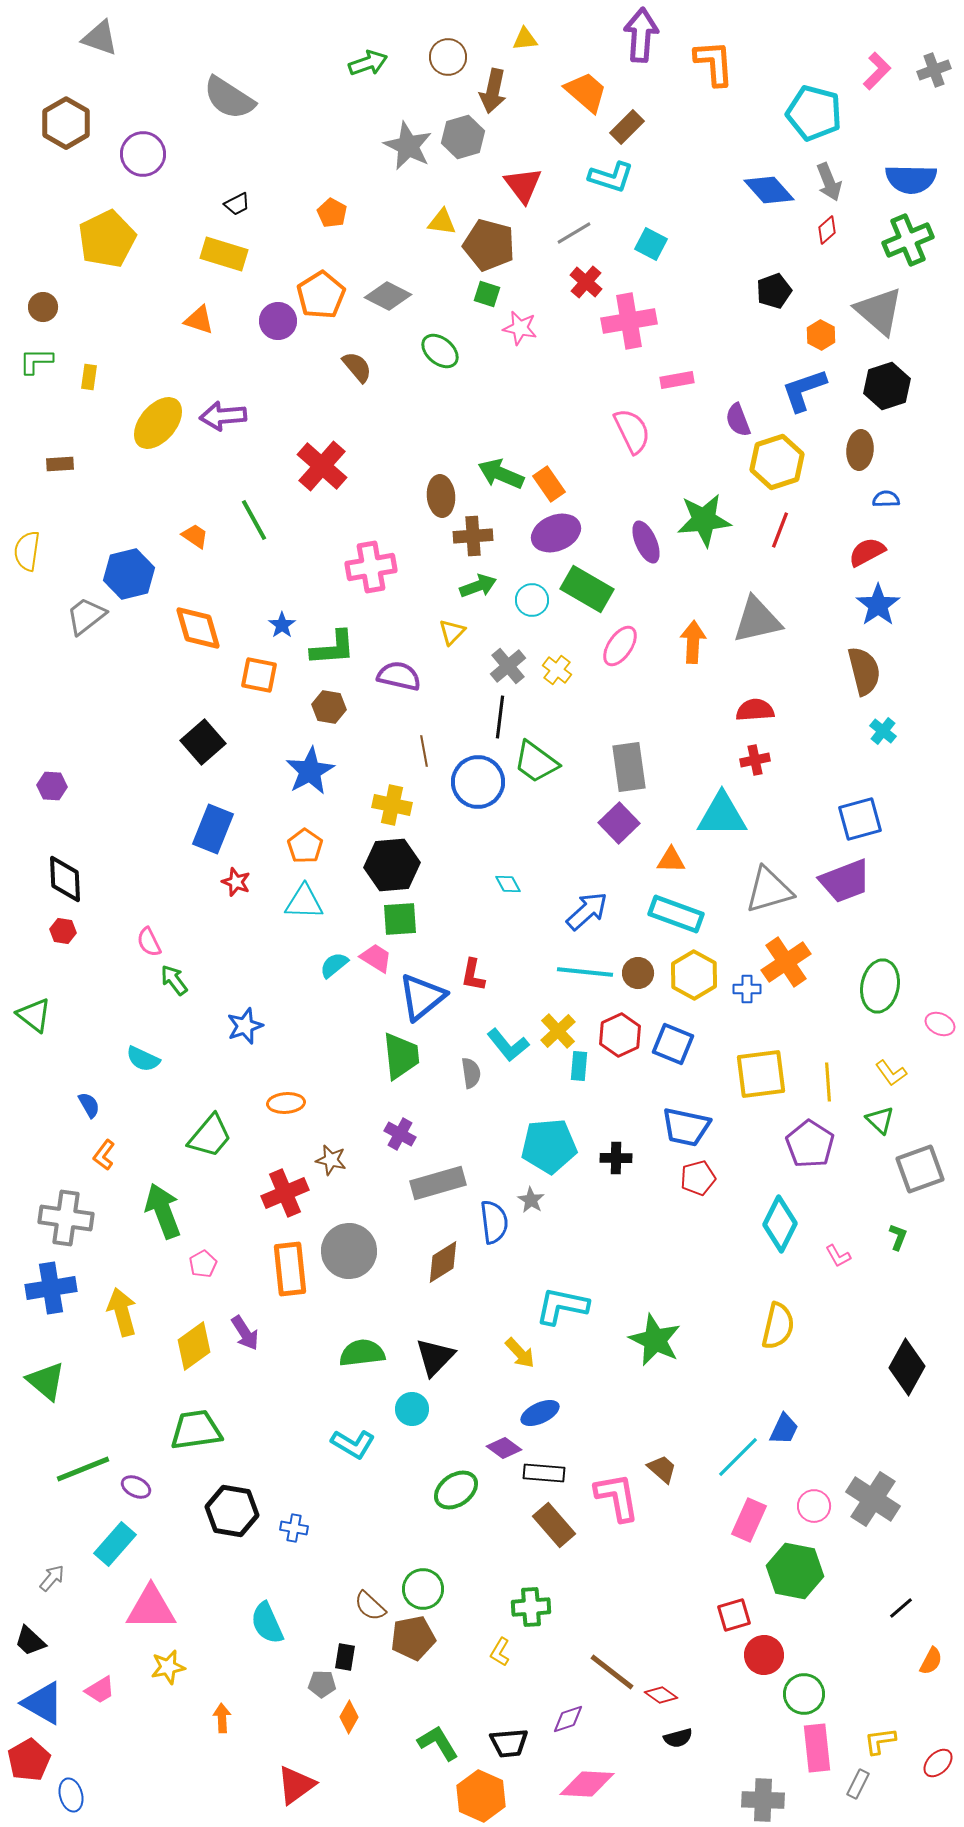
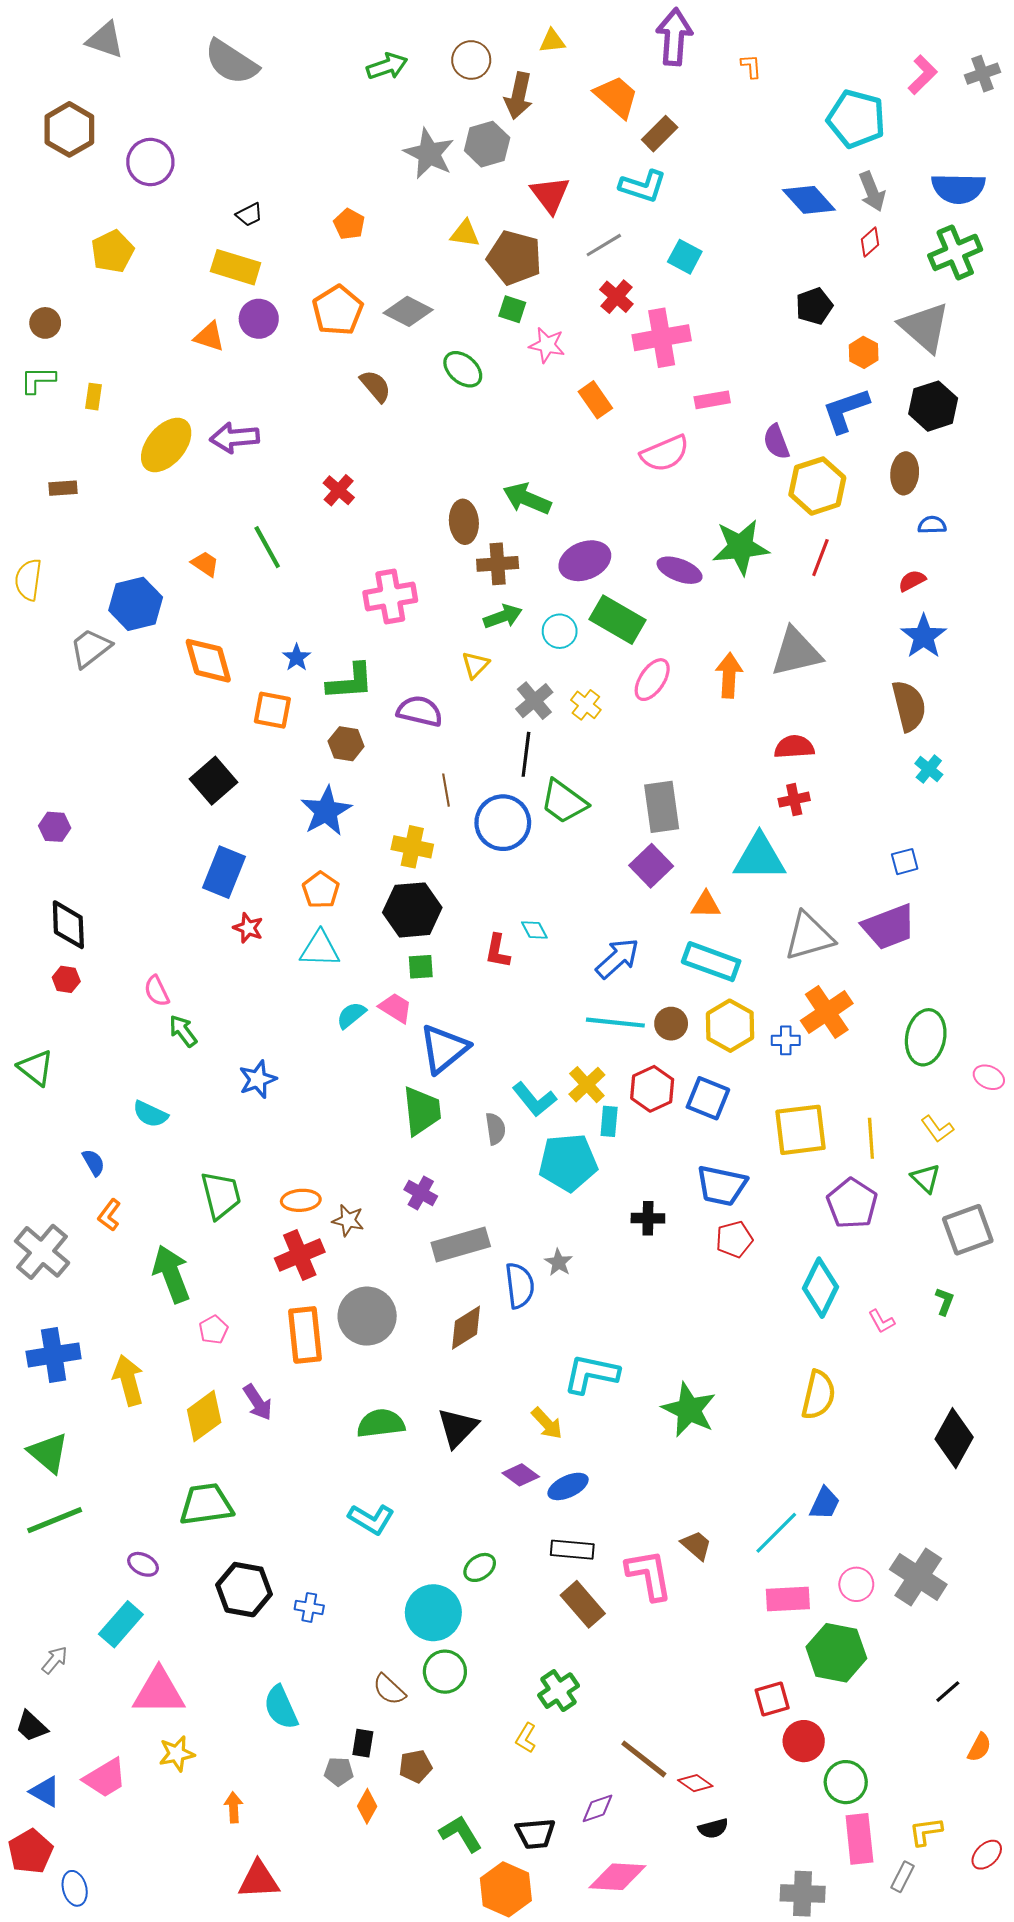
orange L-shape: (714, 63) -> (751, 66), size x0.5
gray semicircle: (229, 98) -> (231, 62), moved
yellow pentagon: (107, 239) -> (112, 251), size x0.7
purple circle: (278, 321) -> (259, 319), moved
pink semicircle: (632, 431) -> (665, 453), turned 93
red cross: (322, 466) -> (339, 490), size x0.6
orange rectangle: (549, 484) -> (595, 400), moved
purple ellipse: (646, 542) -> (680, 570), turned -45
red semicircle: (867, 552) -> (912, 581), size x0.7
blue square: (860, 819) -> (905, 862), size x0.6
green square: (400, 919) -> (421, 967), size x0.7
red L-shape: (473, 975) -> (498, 951), moved
orange ellipse: (286, 1103) -> (301, 1200), moved
green trapezoid: (210, 1136) -> (221, 1195), turned -54
cyan pentagon: (549, 1146) -> (568, 1162), moved
gray cross: (66, 1218) -> (42, 1252), moved, turned 32
cyan circle: (412, 1409) -> (433, 1613), moved, size x1.6
purple diamond: (504, 1448) -> (521, 1475), moved
green line: (83, 1469) -> (55, 1520), moved
green ellipse: (456, 1490) -> (480, 1567), size x0.7
pink rectangle: (749, 1520) -> (788, 1599), turned 63
green cross: (531, 1607) -> (559, 1691), turned -30
brown pentagon: (413, 1638) -> (415, 1766), moved, size x0.7
pink trapezoid: (100, 1690) -> (105, 1778), size x1.4
blue triangle: (43, 1703) -> (45, 1792), size x0.7
red triangle: (296, 1785) -> (259, 1880), moved, turned 33

